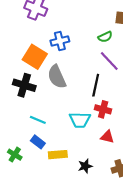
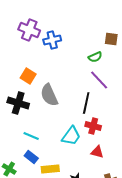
blue cross: (60, 41) -> (52, 40), moved
orange square: (35, 57) -> (28, 76), size x0.7
cyan trapezoid: (80, 120) -> (71, 136), turned -55

